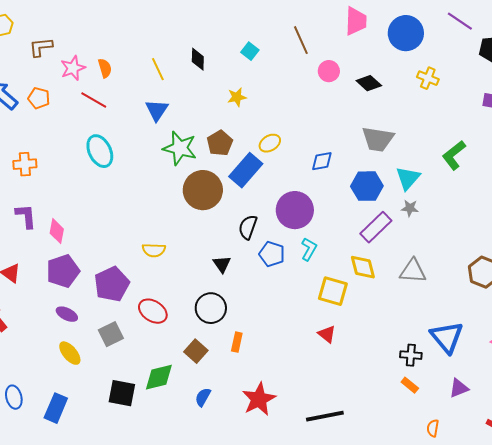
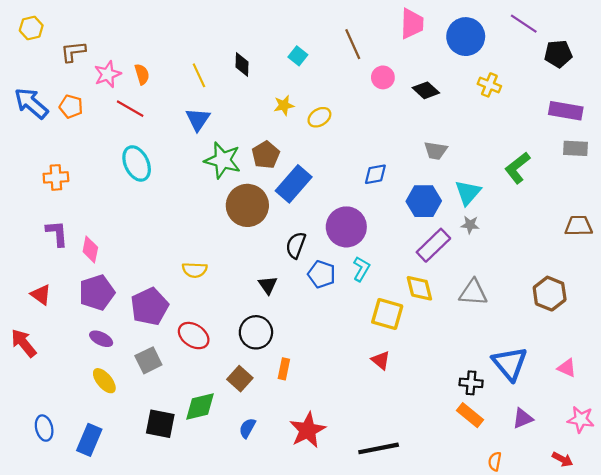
gray trapezoid: (378, 139) -> (436, 151), size x0.7
yellow ellipse: (270, 143) -> (319, 117), moved
orange rectangle: (410, 385) -> (470, 415), size x1.4

